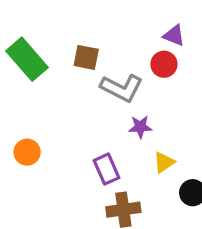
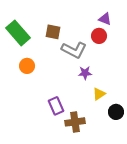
orange circle: (27, 152) -> (27, 66), moved
purple rectangle: (106, 169) -> (56, 106), moved

